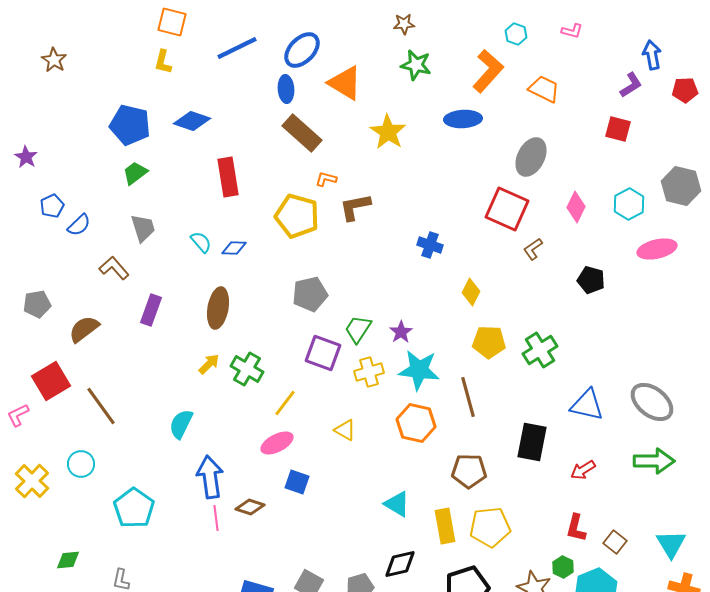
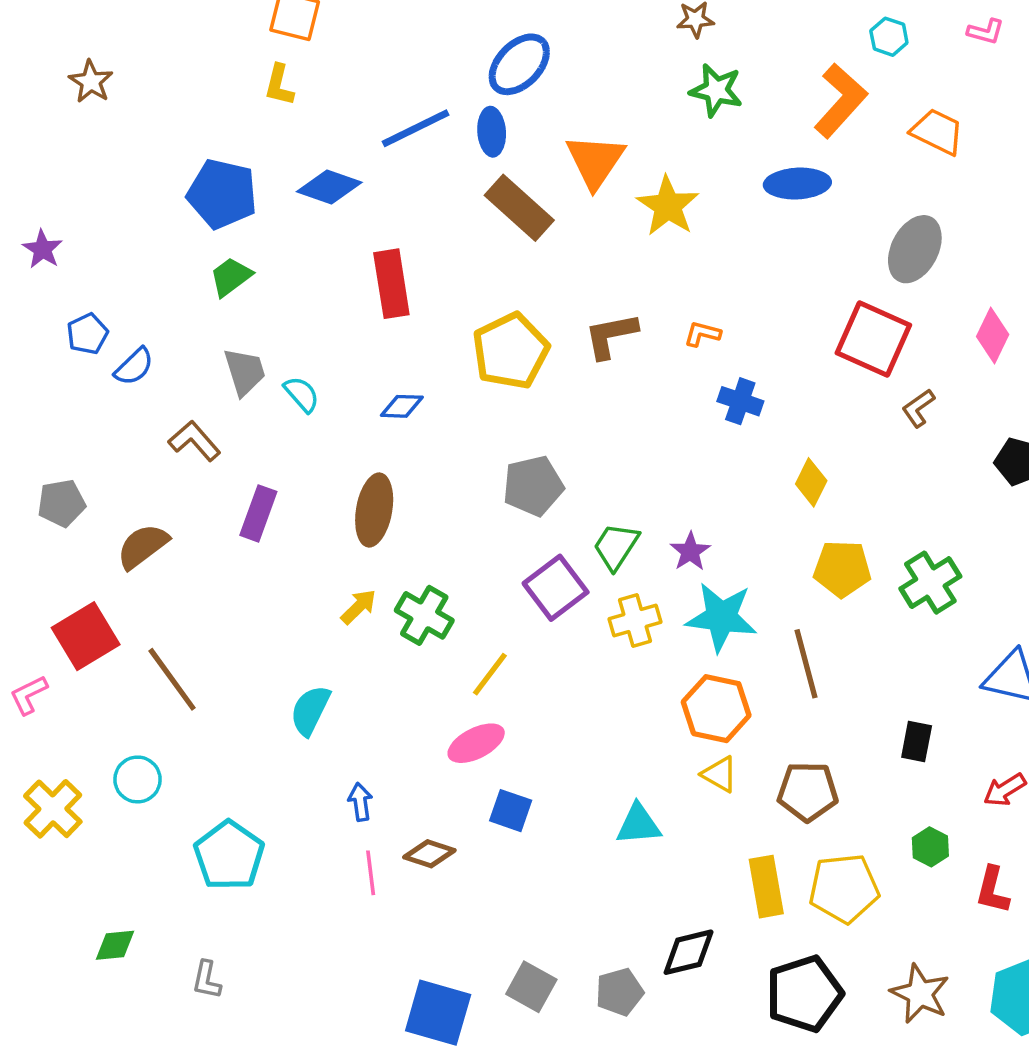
blue line: (237, 48) -> (416, 128), moved
orange triangle: (345, 83) -> (595, 161), moved, turned 33
orange L-shape: (326, 179) -> (702, 334), moved
yellow pentagon: (297, 216) -> (511, 351), turned 30
cyan semicircle: (201, 242) -> (302, 394), moved
purple square: (323, 353) -> (556, 588), turned 33
yellow triangle: (345, 430) -> (720, 774), moved
black rectangle: (532, 442) -> (917, 741), size x0.6
blue arrow: (210, 477) -> (360, 802), size x0.5
cyan triangle: (397, 504) -> (638, 824), moved, turned -36
green hexagon: (563, 567) -> (930, 847), moved

